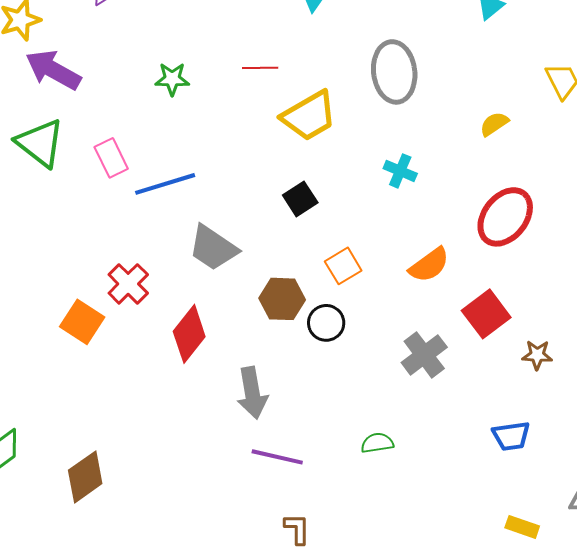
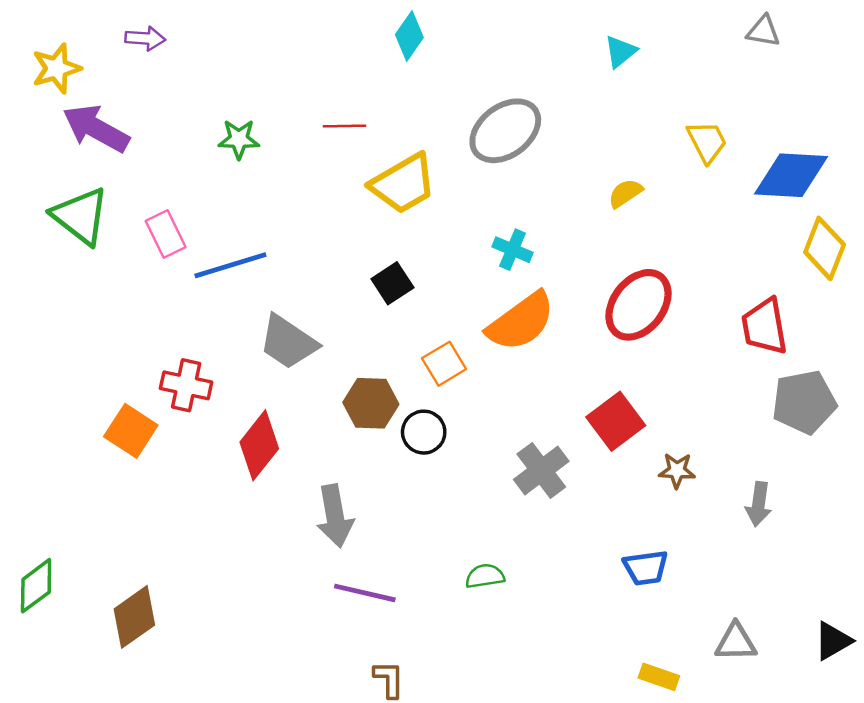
gray ellipse: (394, 72) -> (505, 131), turned 60
orange semicircle: (429, 265) -> (521, 322), moved, size x1.4
red cross: (128, 284) -> (186, 385), turned -33

